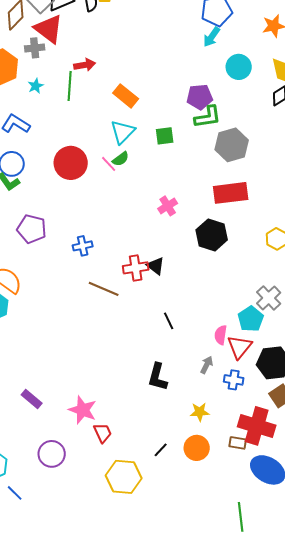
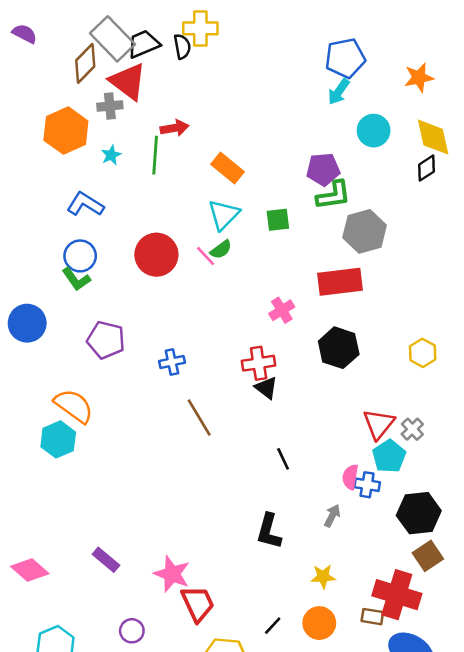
red rectangle: (231, 193) -> (340, 282), moved
red cross: (136, 268) -> (259, 363), moved
brown line: (104, 289) -> (199, 418), turned 36
gray cross: (269, 298) -> (412, 429), size x0.7
red triangle: (240, 347) -> (379, 424), moved
blue cross: (234, 380) -> (367, 485), moved
red trapezoid: (103, 433) -> (198, 604), size x1.4
purple circle: (52, 454) -> (132, 631), size x0.7

